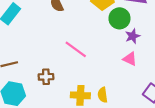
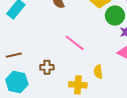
yellow semicircle: (103, 95) -> (98, 72), moved

